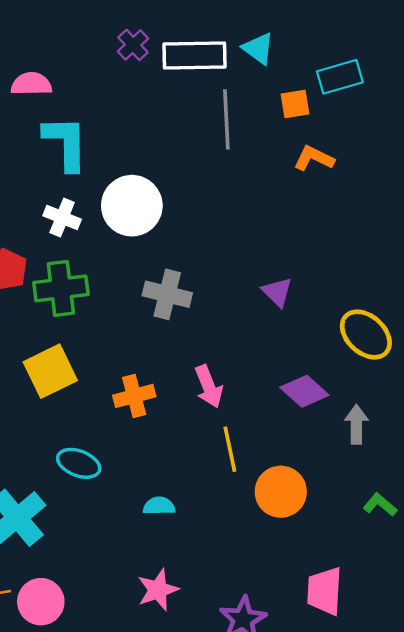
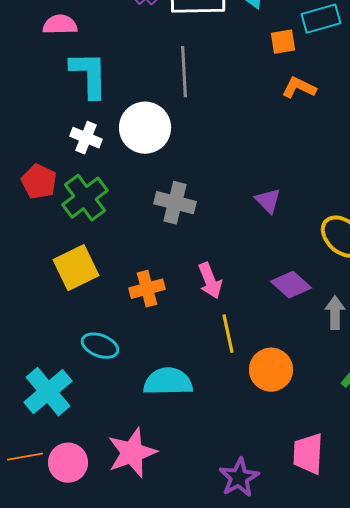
gray line: (226, 119) -> (184, 72), moved
green cross: (61, 288) -> (85, 198), turned -30
cyan semicircle: (159, 506) -> (168, 382), size x1.8
pink star: (158, 590) -> (132, 453), moved, size x1.4

